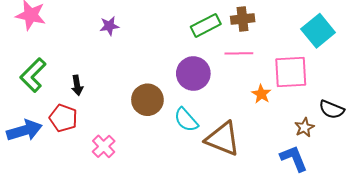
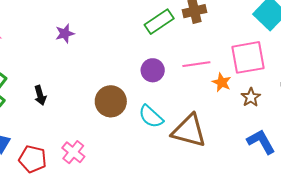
pink line: (239, 53) -> (196, 64), moved
purple circle: (193, 74) -> (153, 70), size x0.7
red pentagon: (63, 118) -> (33, 159), moved
brown star: (304, 127) -> (251, 97), moved

